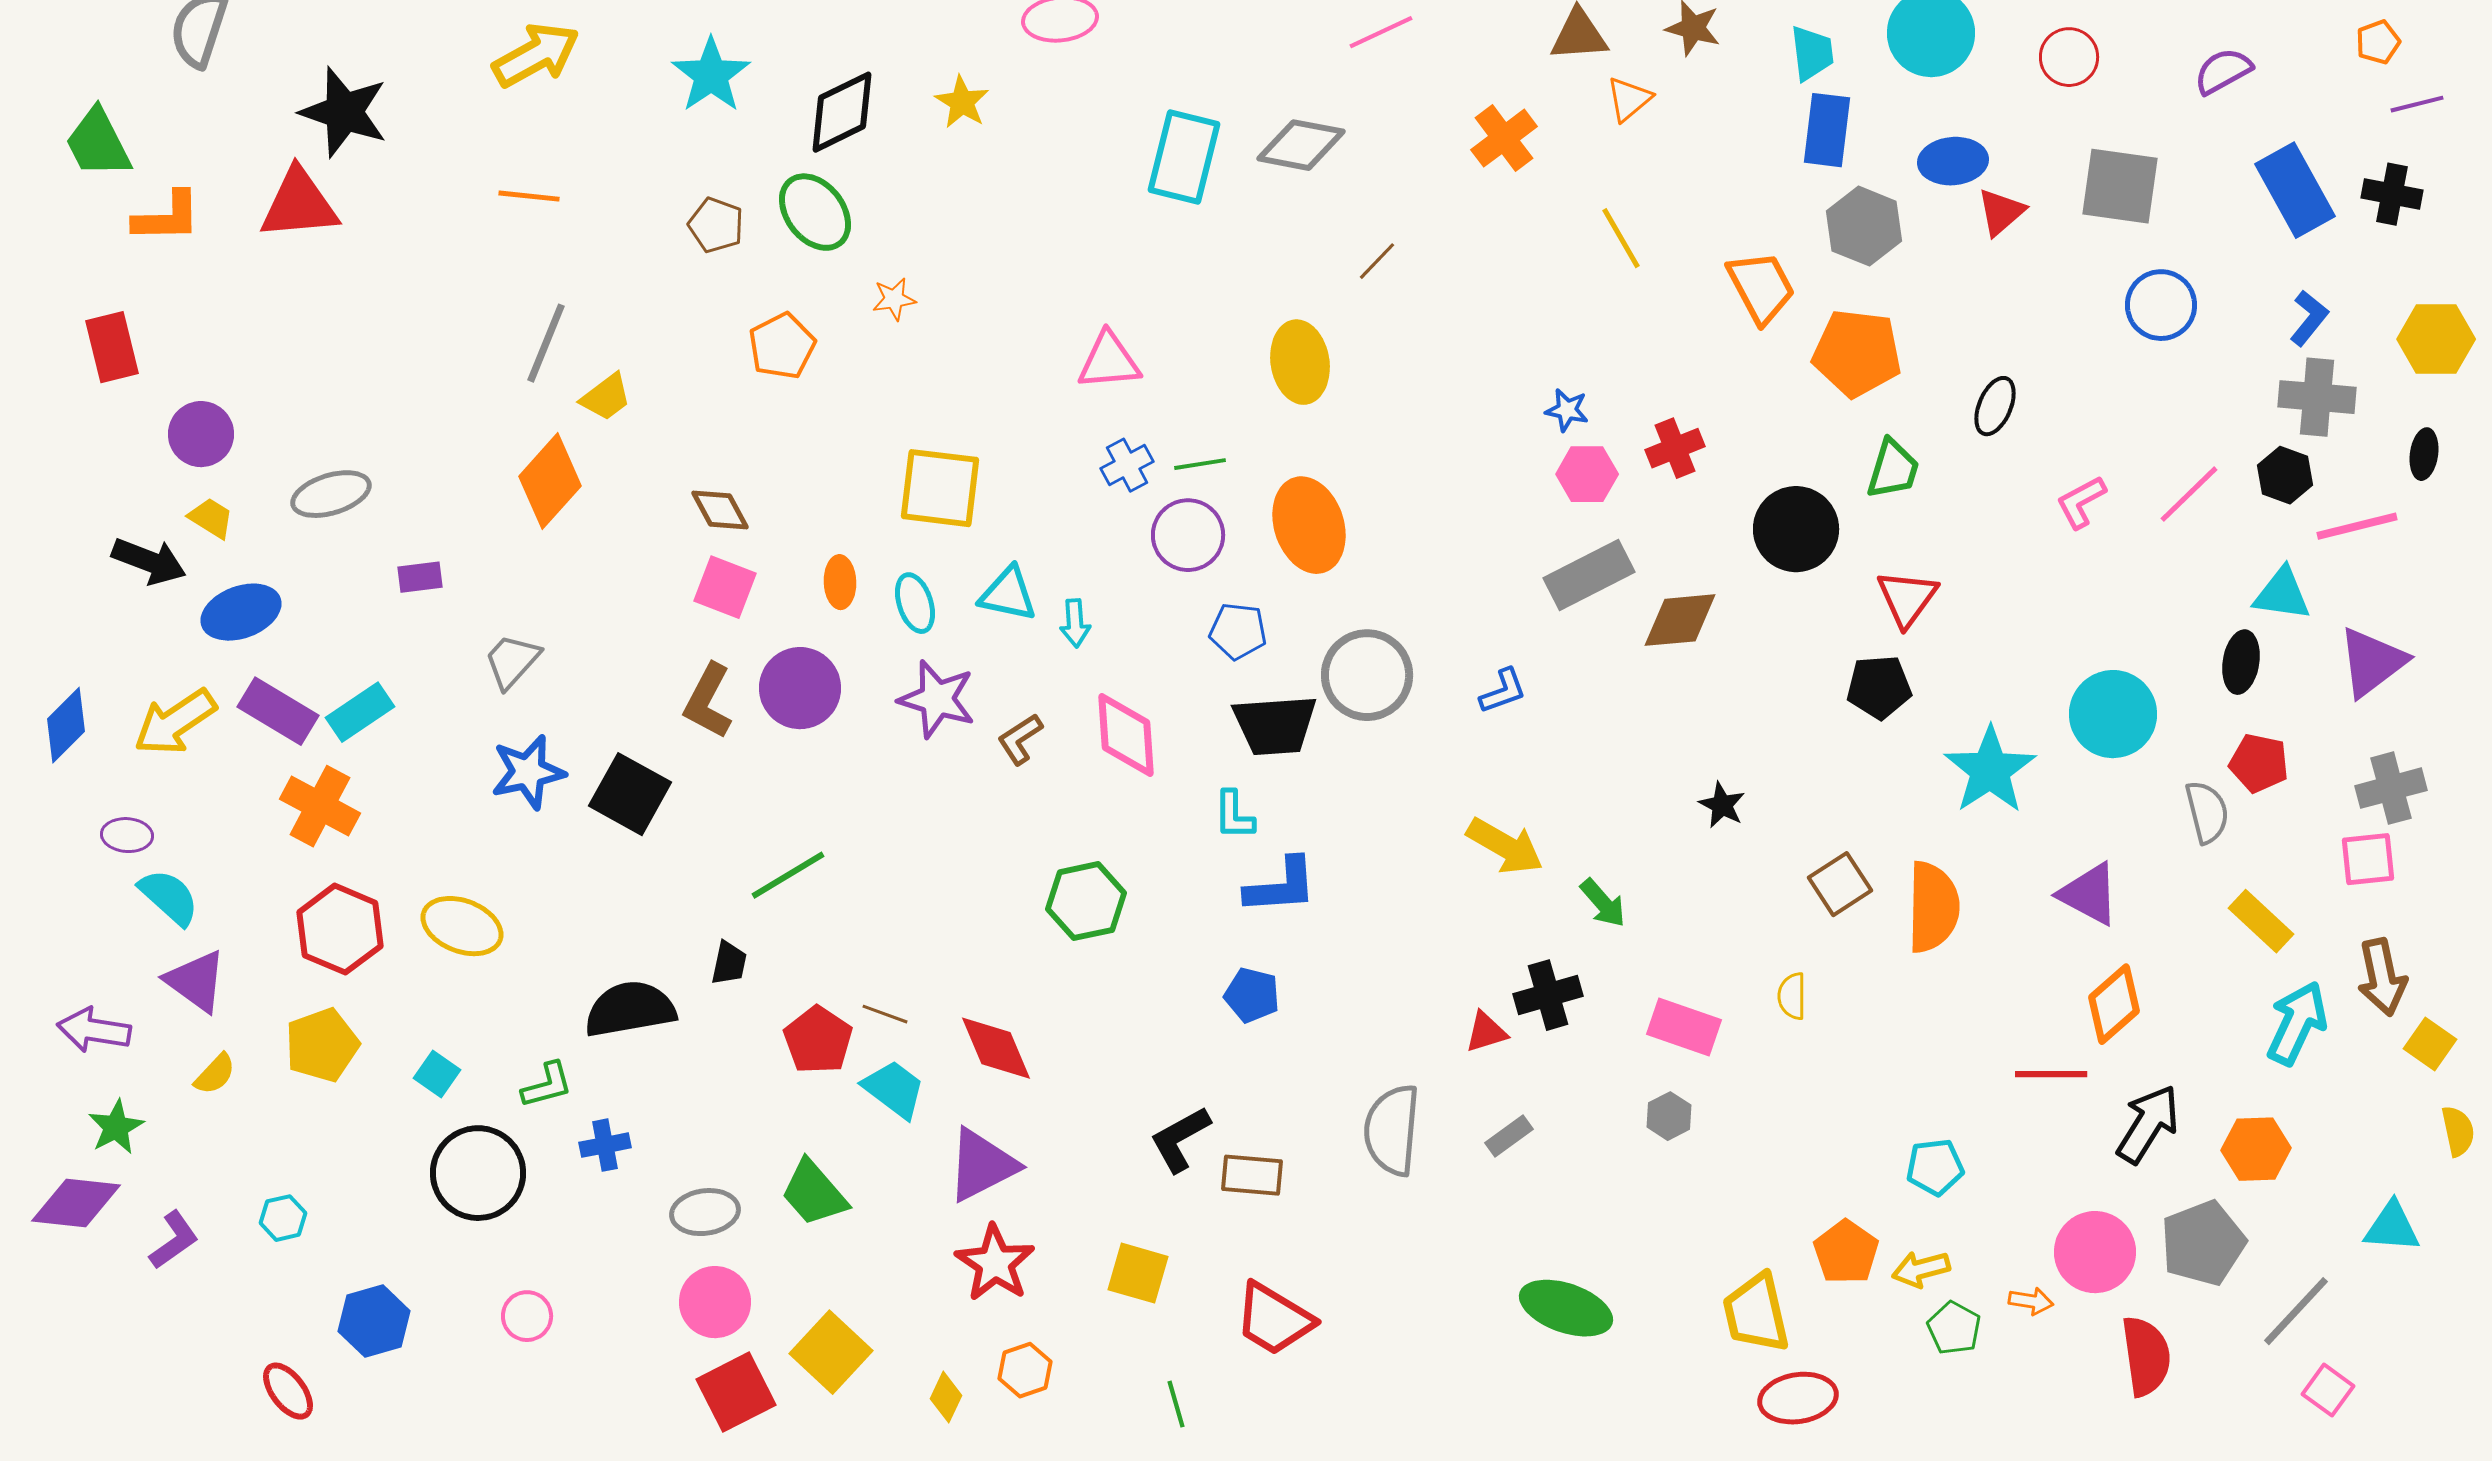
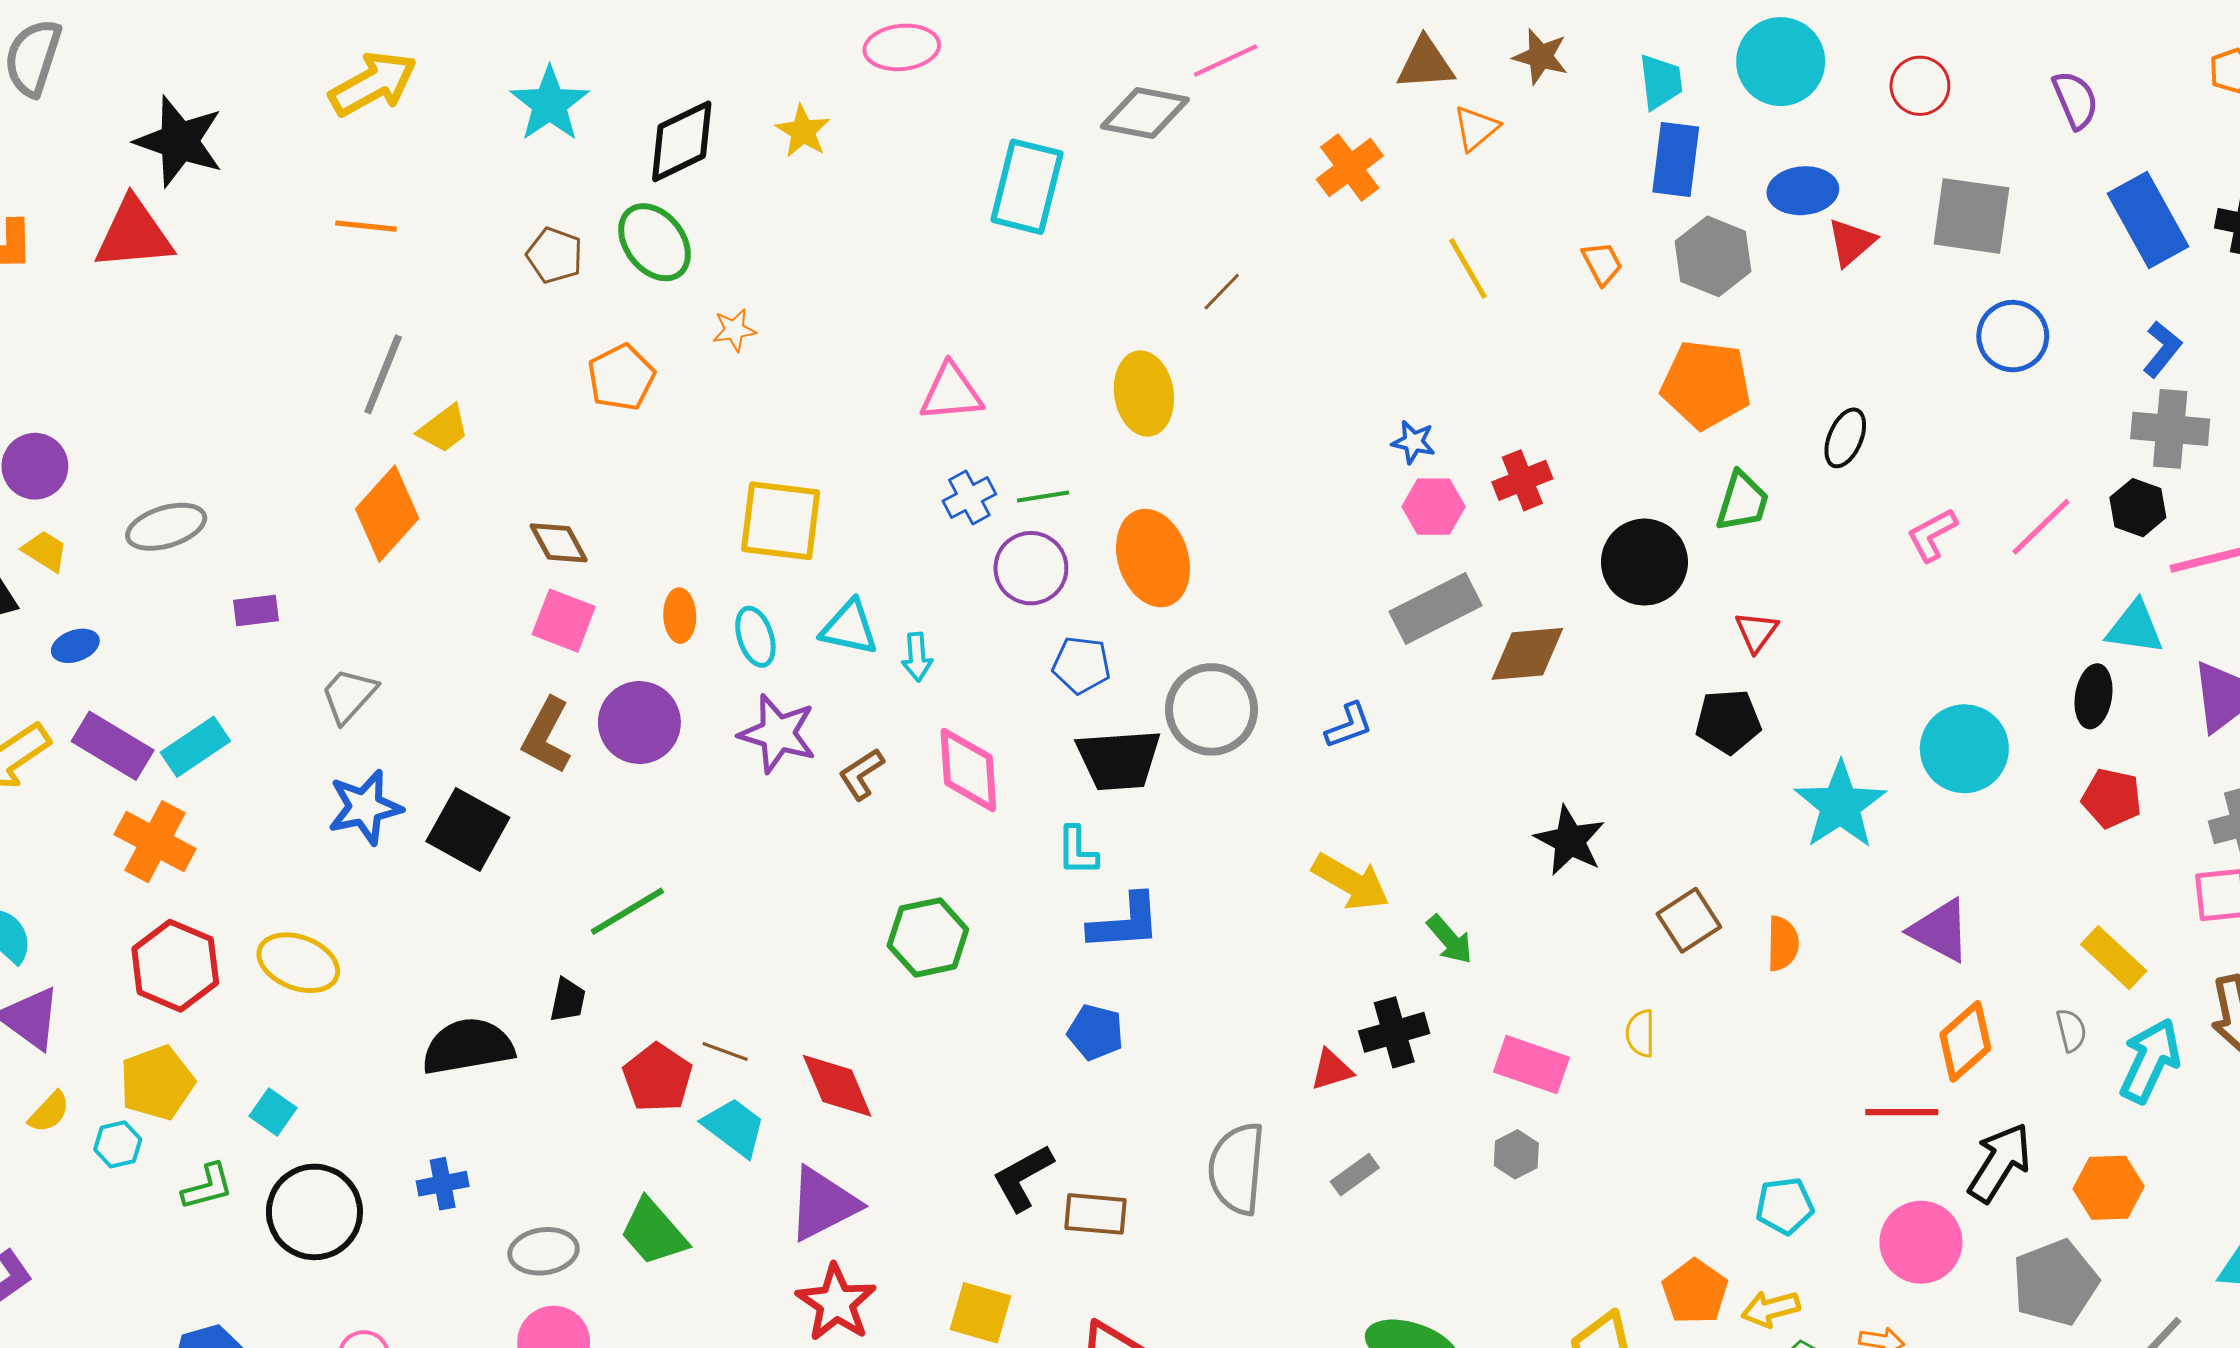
purple semicircle: (2223, 71) -> (2075, 100), turned 96
gray diamond: (1301, 145) -> (1145, 113), moved
orange trapezoid: (1761, 287) -> (1602, 263), moved, size x0.6
red triangle: (1907, 598) -> (1756, 632), size x0.7
blue ellipse: (241, 612) -> (75, 646), size x0.6
black star: (1722, 805) -> (1570, 841), size x1.5
gray semicircle: (2207, 812) -> (2071, 1030), moved, size x0.7
orange semicircle: (1933, 907) -> (1783, 944), size x0.6
green L-shape: (547, 1085) -> (207, 1187), moved
cyan hexagon: (283, 1218) -> (118, 1144), moved
pink circle: (2095, 1252) -> (1921, 1242), moved

